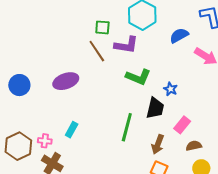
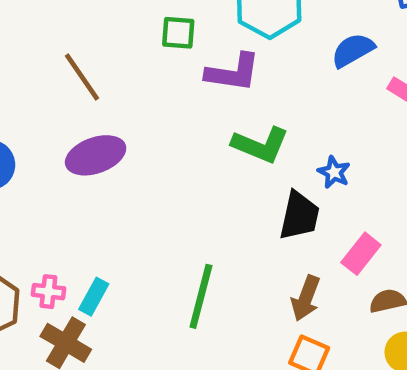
brown line: (97, 51) -> (82, 77), moved
green line: (127, 127) -> (201, 296), moved
cyan rectangle: (72, 130) -> (94, 297), moved

